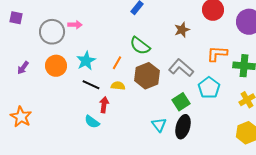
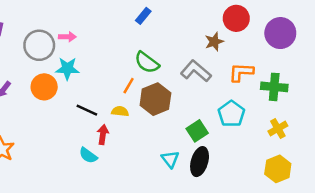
brown star: (182, 30) -> (214, 42), moved
cyan star: (86, 61) -> (67, 69), moved, turned 30
orange line: (117, 63) -> (129, 86), moved
gray L-shape: (181, 68) -> (196, 71), moved

